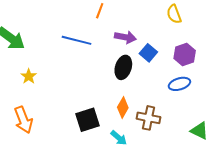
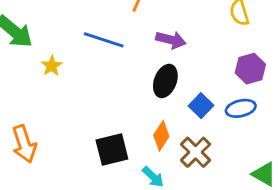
blue square: (148, 53) -> (201, 106), moved
yellow star: (29, 76) -> (52, 66), moved
brown cross: (149, 118) -> (196, 152), turned 30

